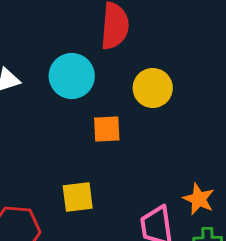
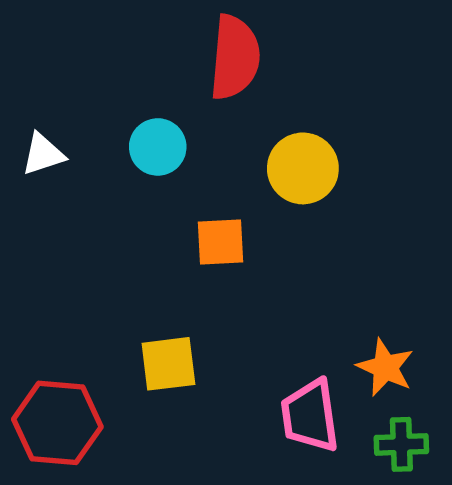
cyan circle: (72, 76) -> (158, 147), size x0.7

